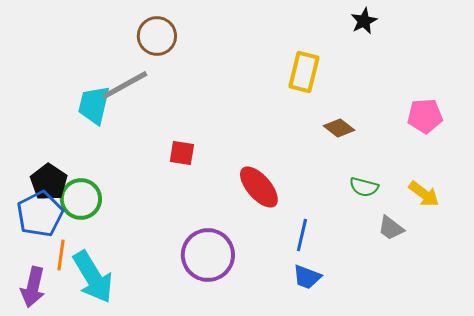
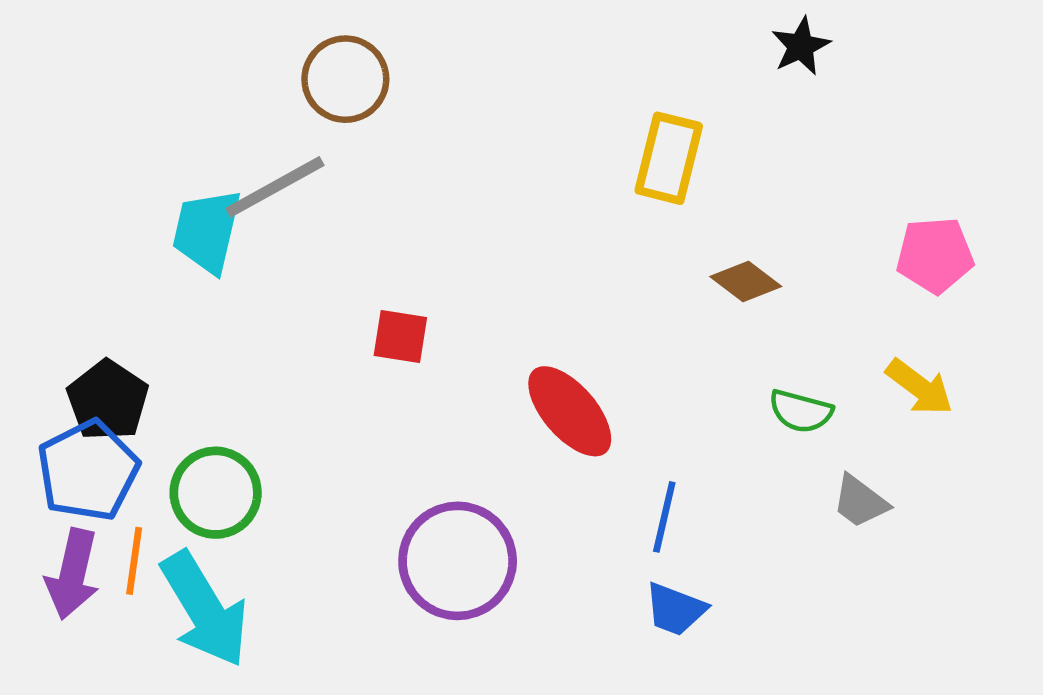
yellow arrow: (424, 194) -> (920, 387), moved
green circle: (81, 199) -> (216, 493), moved
purple arrow: (33, 287) -> (73, 574), moved

